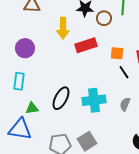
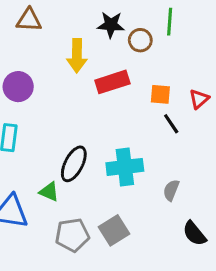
gray semicircle: (125, 104) -> (171, 190), moved
green triangle: (32, 108) -> (49, 192), moved, turned 32

